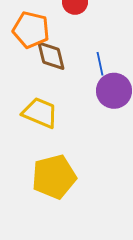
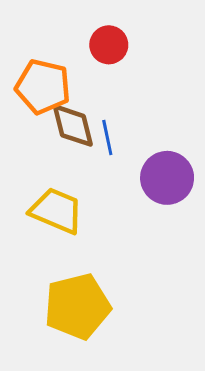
blue line: (100, 64) -> (107, 138), moved

